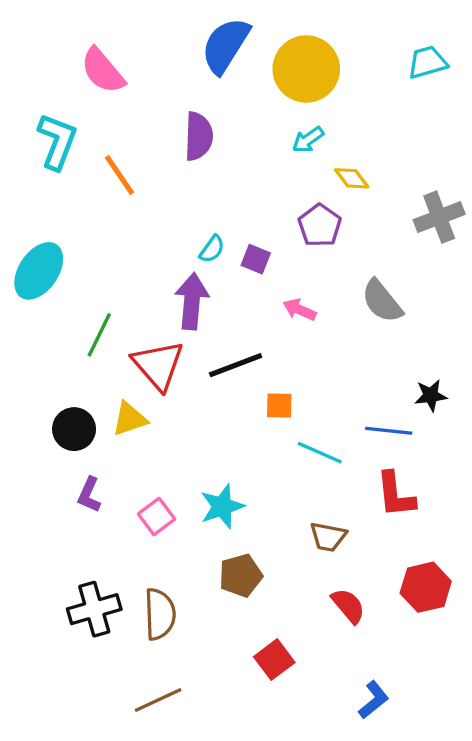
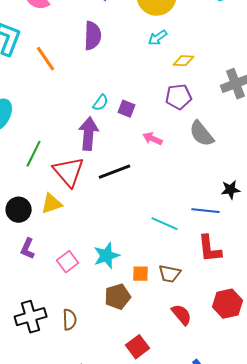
yellow diamond: (352, 178) -> (184, 61), turned -50
purple pentagon: (320, 225) -> (179, 97), moved, turned 30
orange square: (279, 406) -> (141, 274), moved
brown semicircle: (160, 614) -> (70, 320), size x0.7

